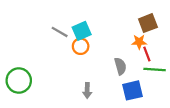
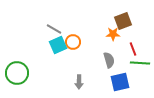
brown square: (148, 23) -> (123, 21), moved
cyan square: (82, 31) -> (58, 45), moved
orange star: (139, 42) -> (113, 34), moved

